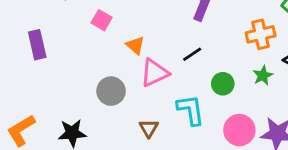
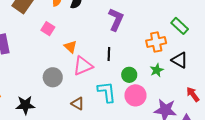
black line: (192, 54) -> (109, 54), turned -56
brown triangle: (149, 128) -> (78, 103), turned -32
pink circle: (239, 130) -> (135, 95), moved

